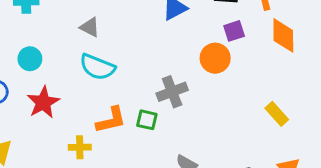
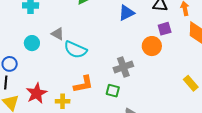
gray triangle: (90, 27) -> (58, 34), moved
red star: (43, 102) -> (36, 93), moved
green square: (147, 120) -> (113, 91), moved

